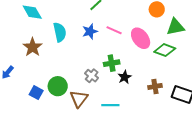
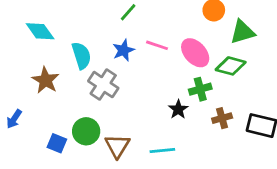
green cross: (112, 63) -> (200, 89), moved
gray cross: (92, 76) -> (103, 85), moved, size x1.5

